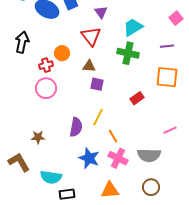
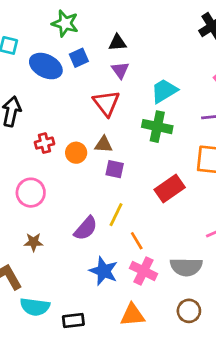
orange circle: (62, 53) -> (76, 153), moved
pink circle: (46, 88) -> (31, 193), moved
red rectangle: (137, 98) -> (170, 188), size x1.5
purple semicircle: (76, 127) -> (86, 228), turned 30
cyan semicircle: (51, 177) -> (35, 307), moved

